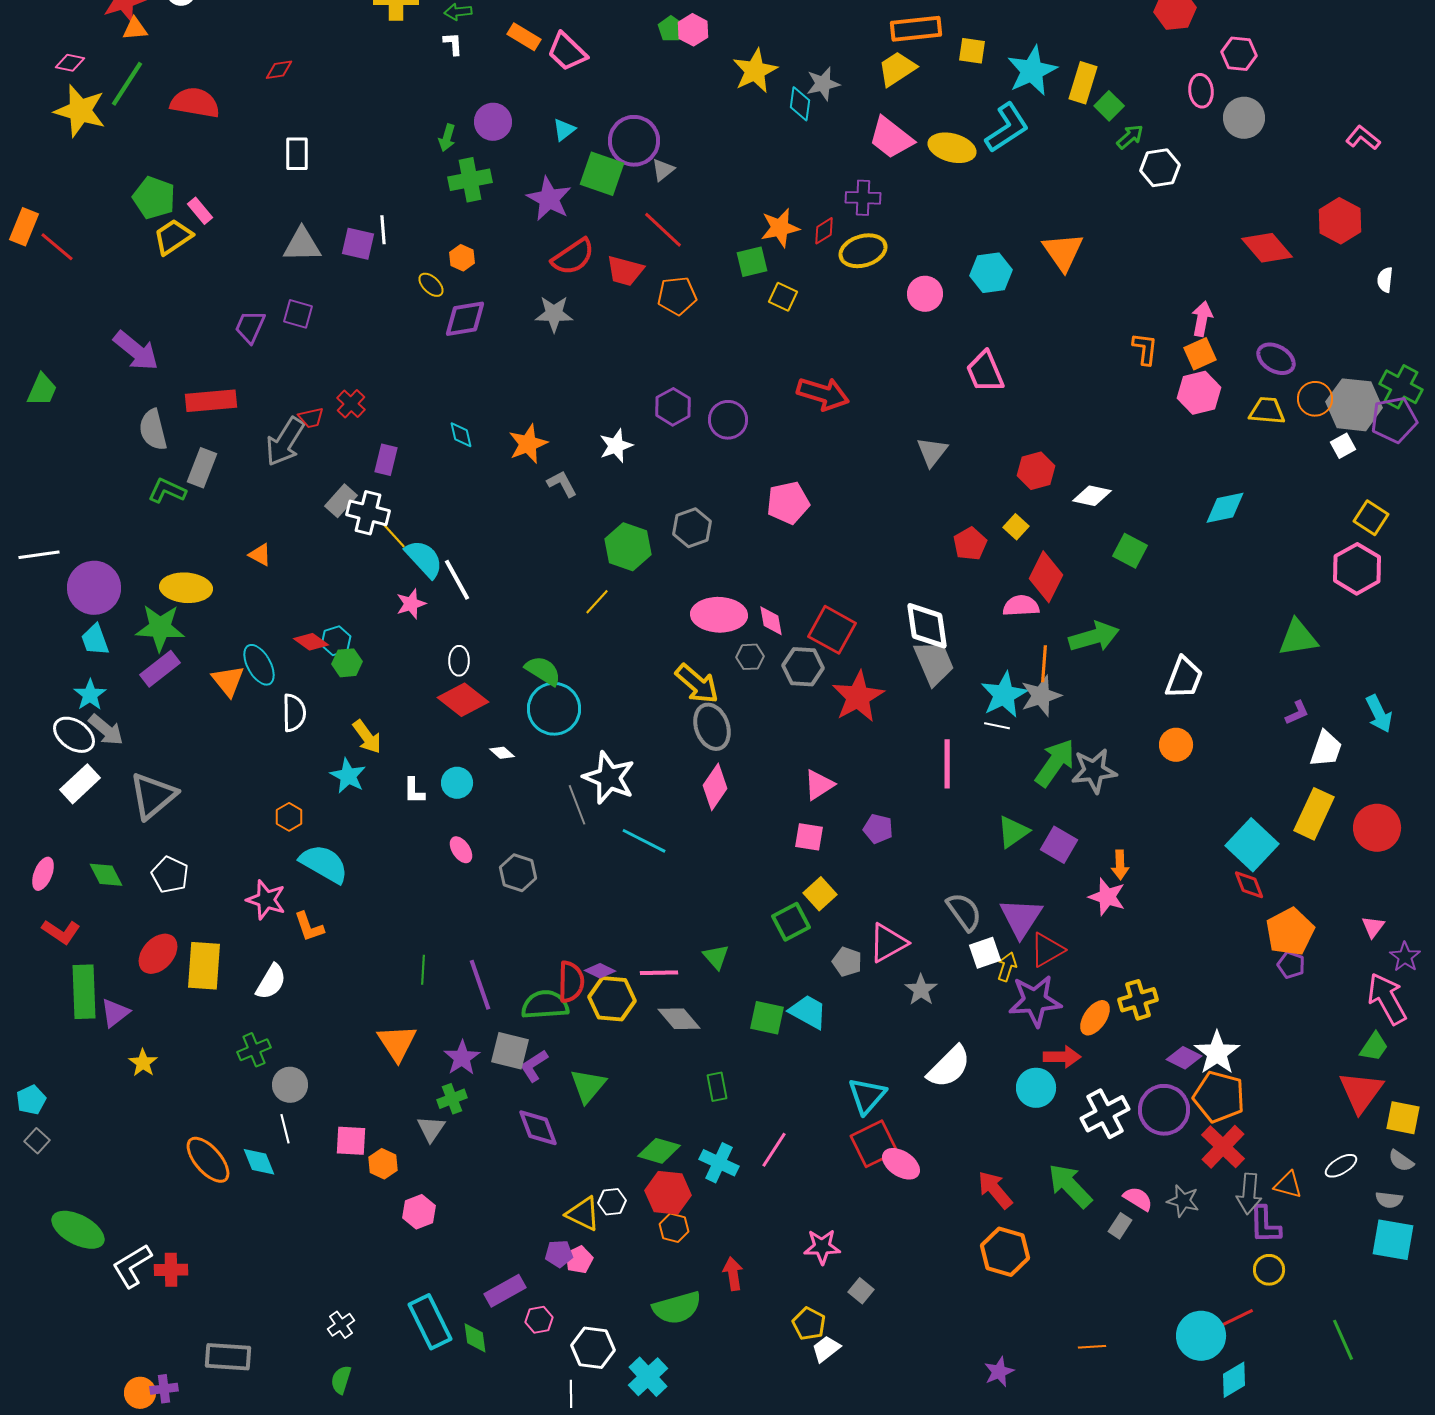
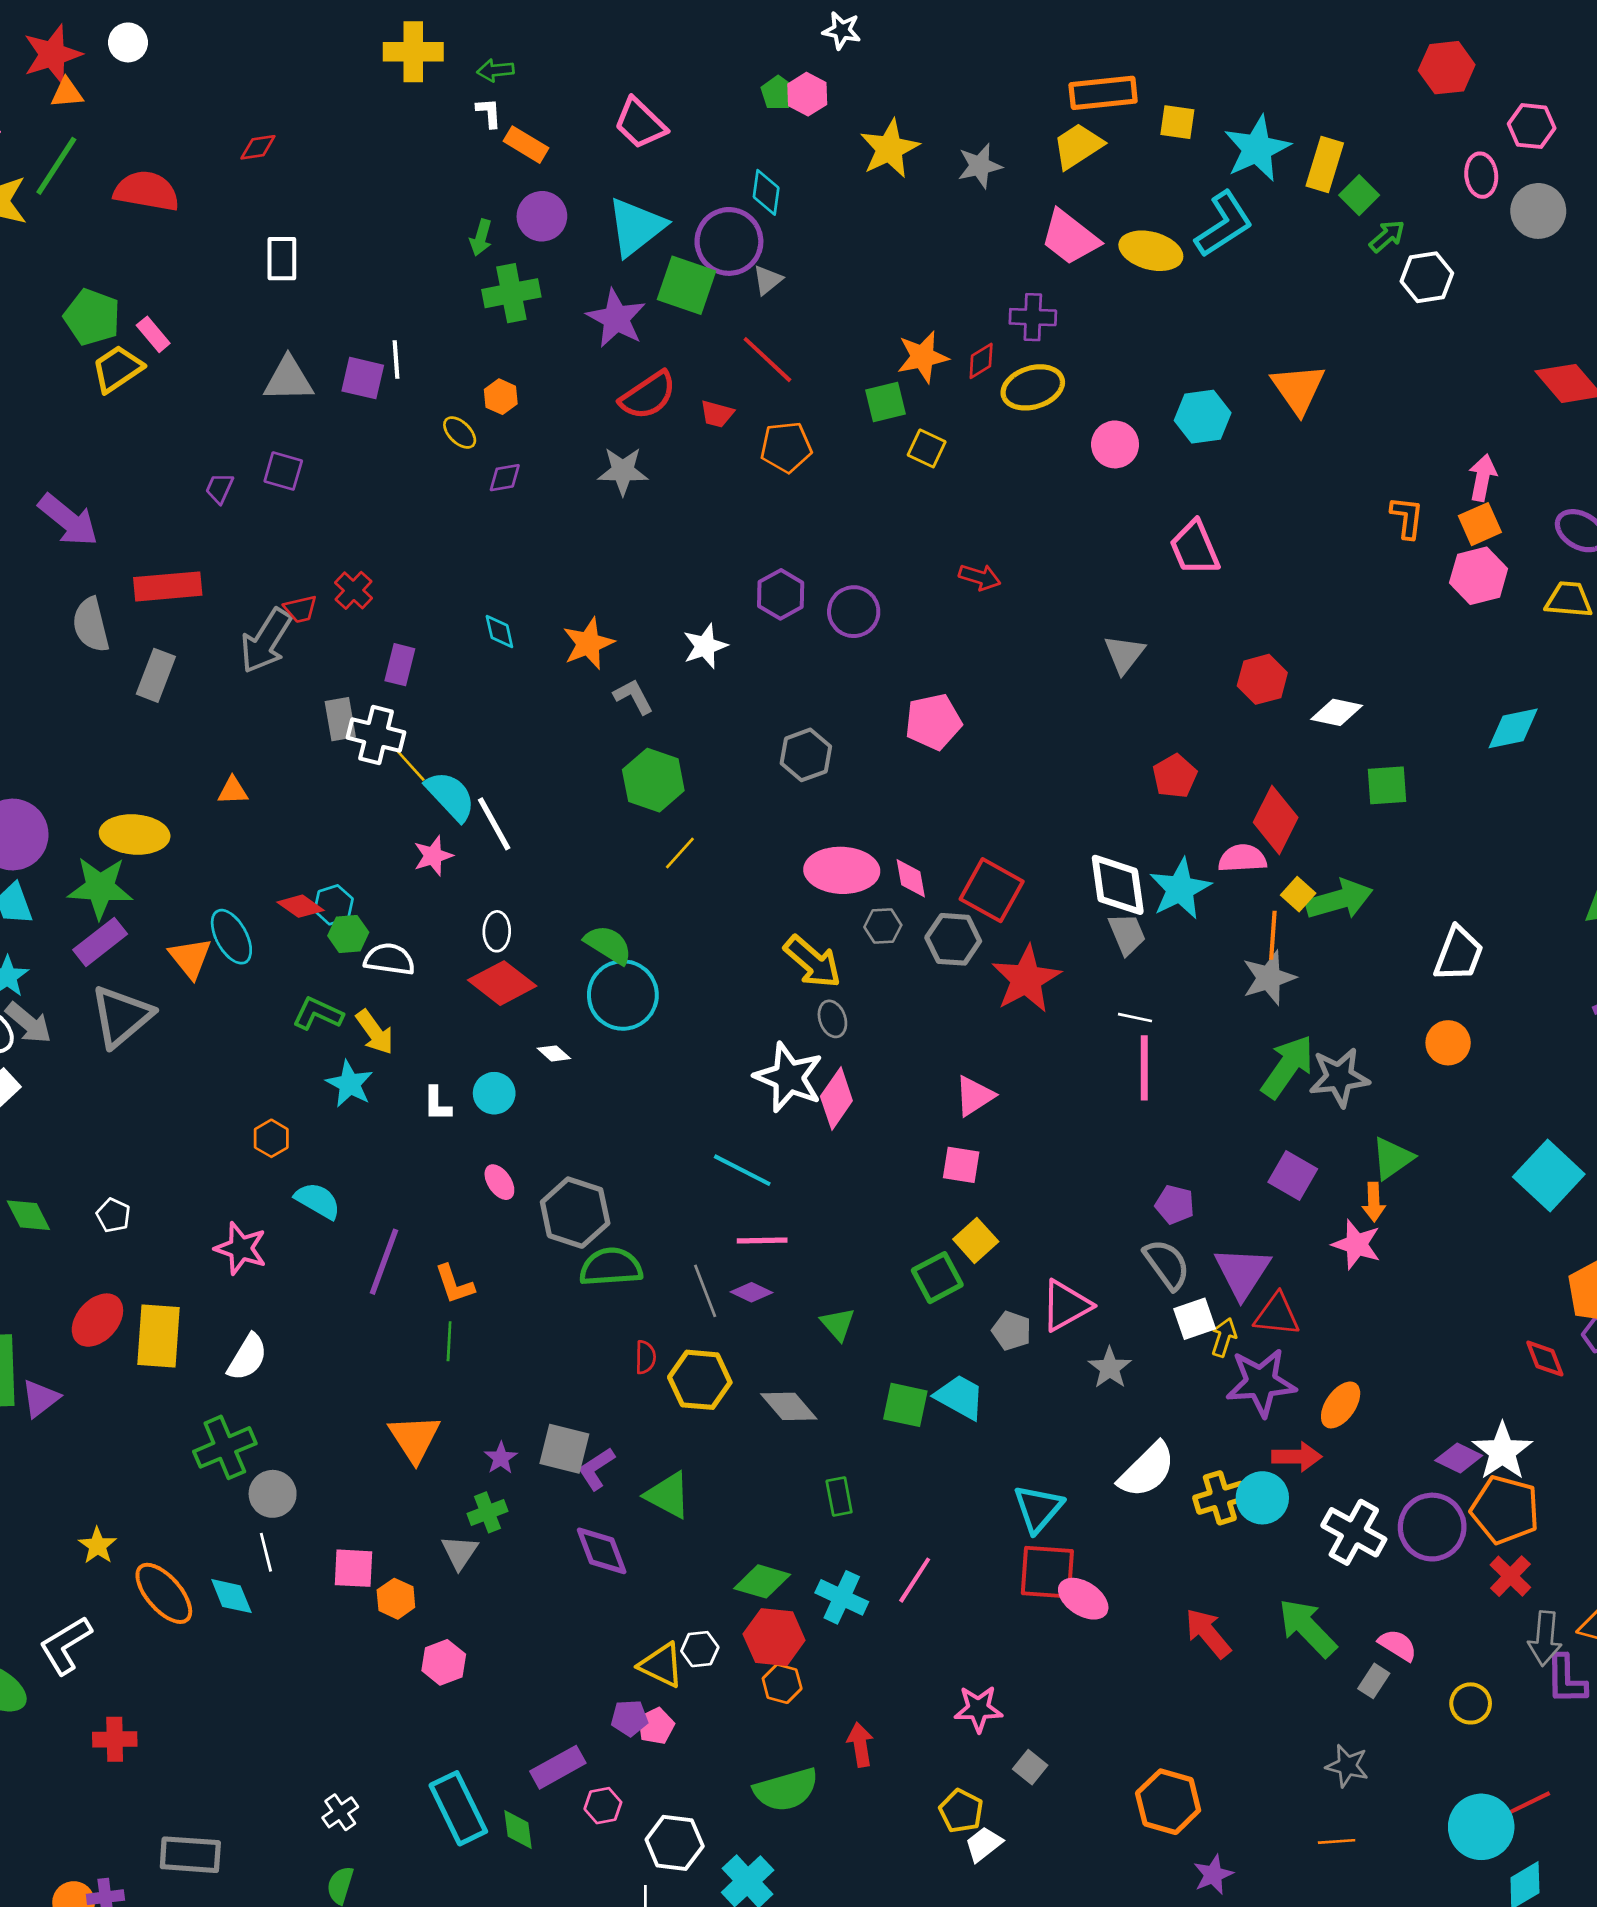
orange rectangle: (524, 37) -> (526, 145), moved
cyan diamond: (800, 104) -> (766, 192), moved
cyan triangle: (564, 130) -> (636, 227), size x2.0
red trapezoid: (625, 271) -> (717, 414), size x0.7
purple diamond: (465, 319) -> (505, 478), size x0.6
purple trapezoid: (250, 327) -> (220, 488), size x0.7
red arrow: (823, 394) -> (980, 577), size x0.6
green L-shape: (167, 491) -> (318, 1014), moved
gray rectangle: (341, 501) -> (340, 719), turned -52
yellow square: (1016, 527) -> (1298, 894), moved
green hexagon: (628, 547) -> (653, 780), moved
green square: (1130, 551) -> (1387, 785), turned -32
orange triangle: (260, 555) -> (233, 791), turned -30
gray trapezoid: (934, 663) -> (1127, 934), size x0.7
cyan star: (1004, 695) -> (1180, 889), moved
white semicircle: (294, 713) -> (389, 959), moved, turned -81
white line: (997, 726) -> (1135, 1018), moved
gray ellipse: (712, 727) -> (832, 1019), size x0.6
white star: (609, 778) -> (789, 1077), moved
gray triangle: (153, 796) -> (121, 1016), moved
gray line: (577, 805) -> (705, 1291), moved
purple pentagon: (878, 829) -> (1175, 1205), moved
green triangle: (1013, 832) -> (1392, 1158), moved
cyan semicircle: (324, 864) -> (318, 1201), size x0.7
gray hexagon: (518, 873) -> (575, 1213), size x1.4
white pentagon: (170, 875) -> (113, 1215), size x0.7
red diamond: (1249, 885) -> (1545, 1359), moved
orange L-shape: (309, 927) -> (454, 1284), moved
red triangle: (1047, 950) -> (1277, 1315), turned 36
purple diamond: (600, 971) -> (752, 1292), moved
pink line: (659, 973) -> (762, 1240), moved
red semicircle: (571, 982) -> (645, 1357), size x0.6
purple line: (480, 985) -> (384, 1262), moved, turned 39
yellow cross: (1138, 1000) -> (1220, 1498), moved
green semicircle: (545, 1005) -> (611, 1267), moved
green cross: (254, 1050) -> (225, 1447), size x1.4
purple star: (462, 1058) -> (501, 1458), size x0.7
yellow star: (143, 1063) -> (97, 1546), moved
green triangle: (588, 1086) -> (668, 1495), turned -42
white cross: (1105, 1114) -> (1354, 1532), turned -33
red square: (874, 1144) -> (1047, 1572), turned 30
red cross: (1223, 1147) -> (1510, 1576), size x0.7
gray star: (1183, 1201) -> (1347, 1766), moved
orange hexagon: (1005, 1252) -> (1168, 1802), moved
white L-shape: (132, 1266) -> (66, 1645), moved
yellow circle: (1269, 1270) -> (1471, 1703), moved

